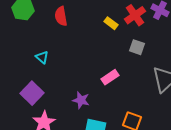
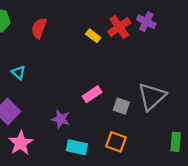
red semicircle: (61, 16) -> (39, 28), turned 30
gray square: (137, 47) -> (121, 106), moved

